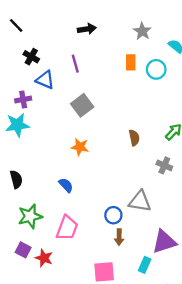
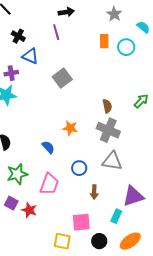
purple line: (75, 64) -> (56, 32), moved
orange star: (80, 147) -> (70, 128), moved
gray cross: (164, 165) -> (108, 130), moved, size x1.6
blue circle: (113, 215) -> (79, 168), moved

